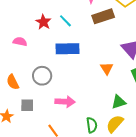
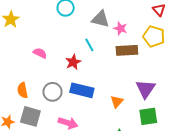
red star: (43, 22) -> (73, 62), moved
blue rectangle: (67, 49) -> (82, 90), moved
gray square: (27, 105) -> (30, 116), size x1.5

